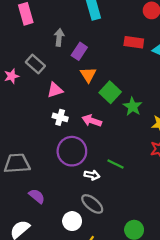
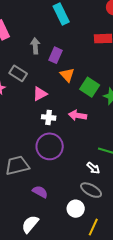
purple circle: (72, 151) -> (50, 146), moved
white arrow: (92, 175) -> (93, 168), moved, turned 40

